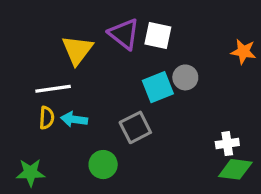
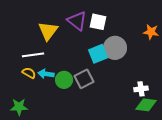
gray circle: (185, 77) -> (115, 48), size x1.5
yellow semicircle: (47, 118) -> (29, 73), turned -64
green circle: (103, 165) -> (64, 80), moved

